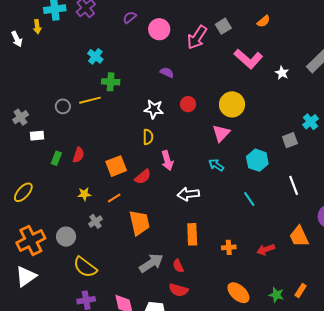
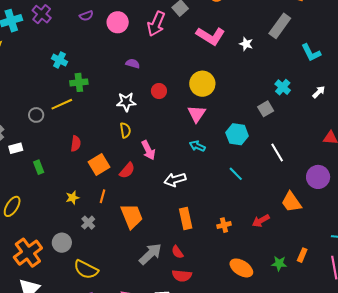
purple semicircle: (130, 17) -> (86, 16), turned -152
red semicircle: (78, 155) -> (76, 144), moved
green rectangle: (56, 158) -> (39, 167), turned -32
orange line: (114, 198) -> (103, 196), turned -32

